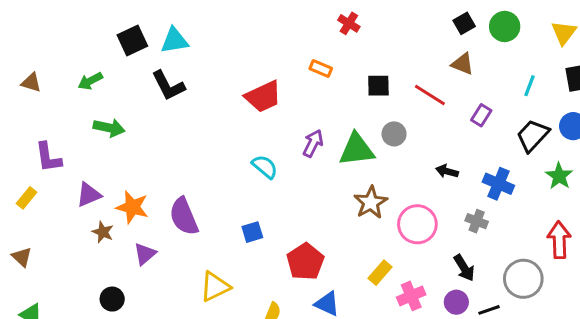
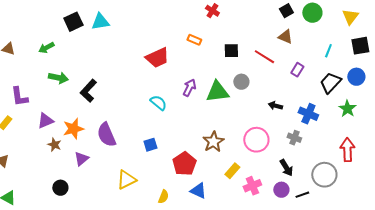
black L-shape: (168, 86) -> (88, 91), moved, turned 70
brown star: (371, 202) -> (213, 142), moved
orange star: (132, 207) -> (73, 129), turned -30

